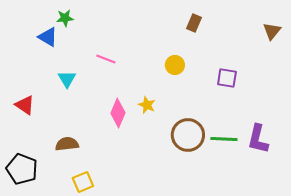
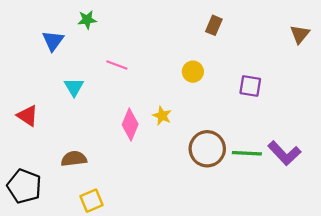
green star: (65, 18) -> (87, 20), moved
blue triangle: (48, 37) -> (53, 41), turned 35
purple L-shape: (258, 139) -> (284, 153), turned -56

